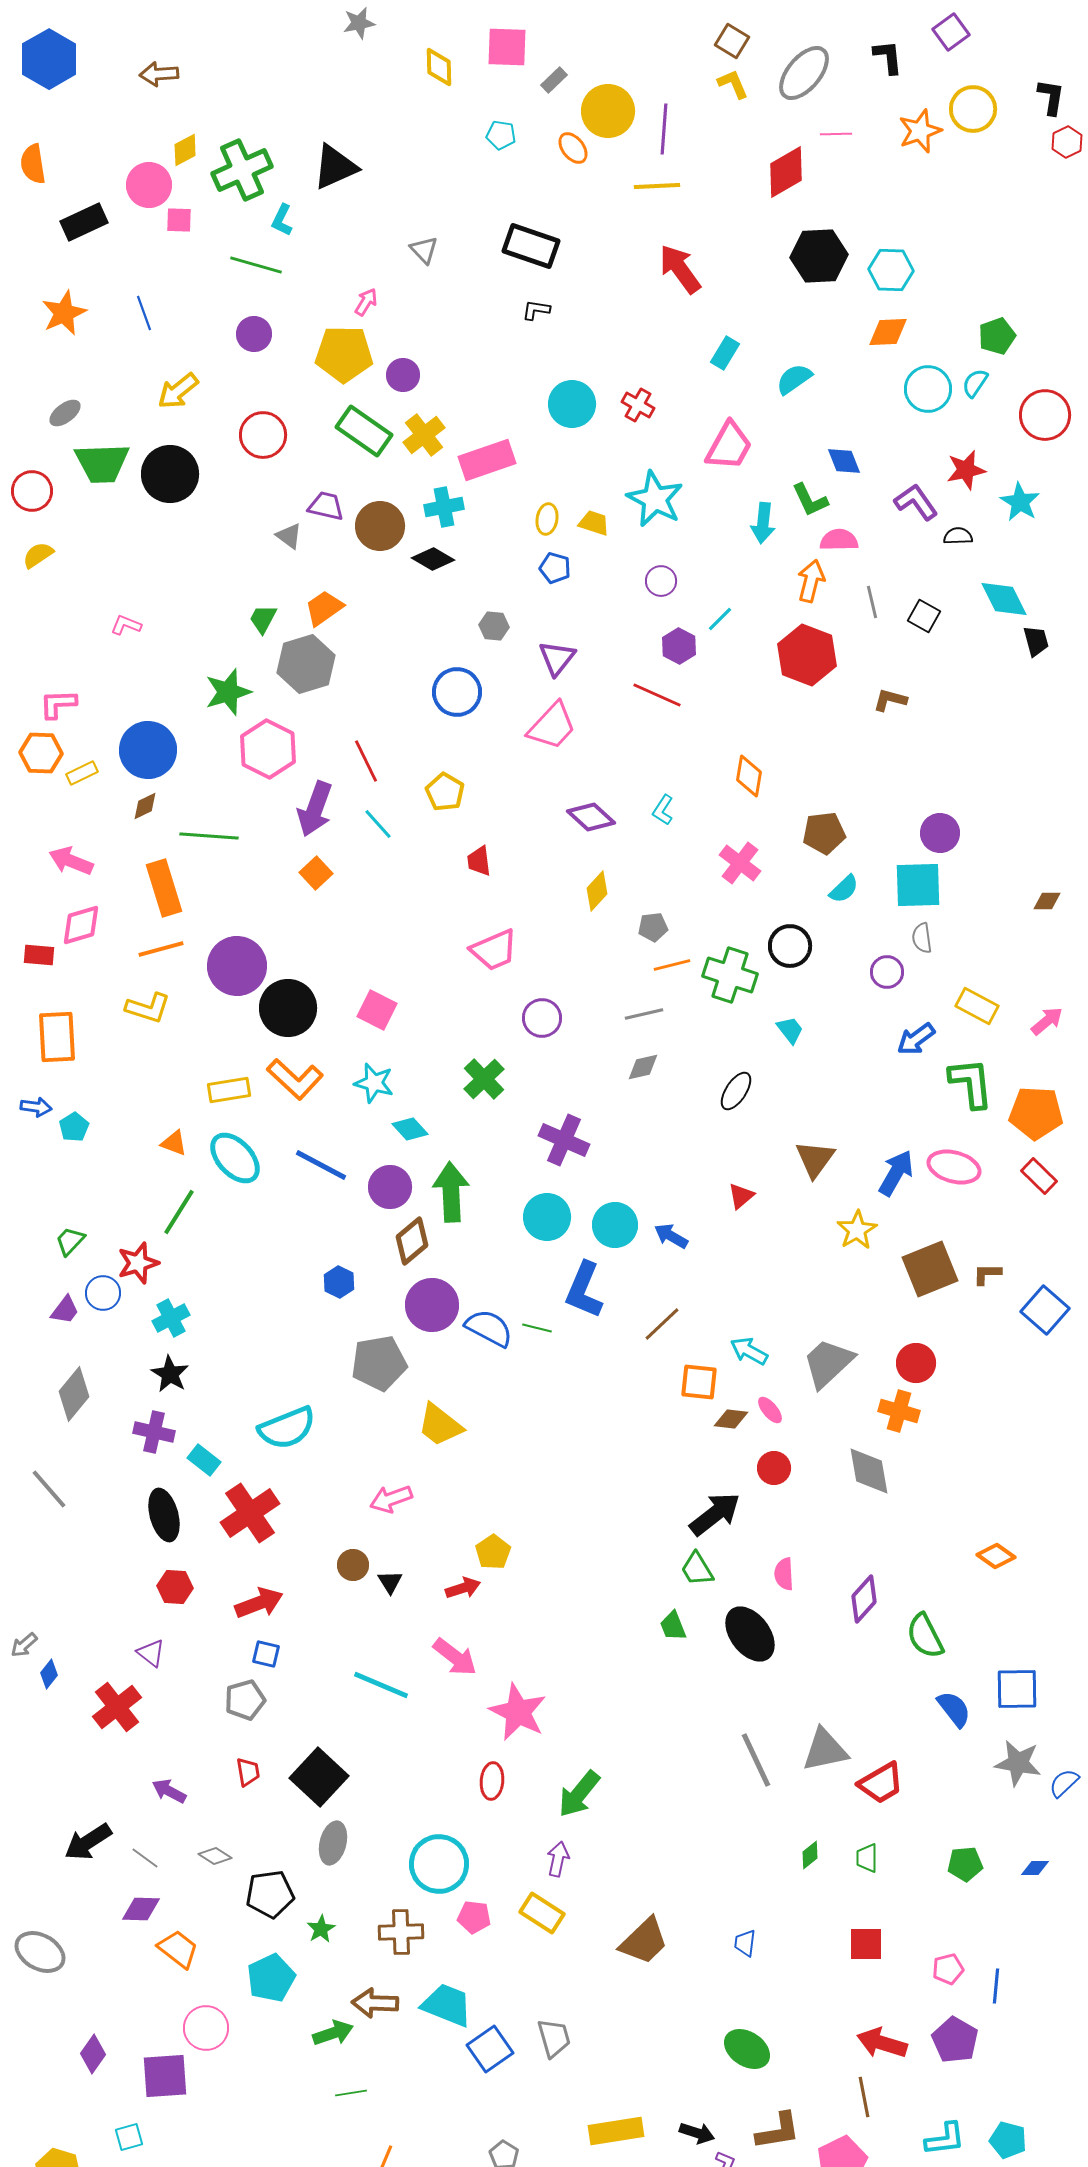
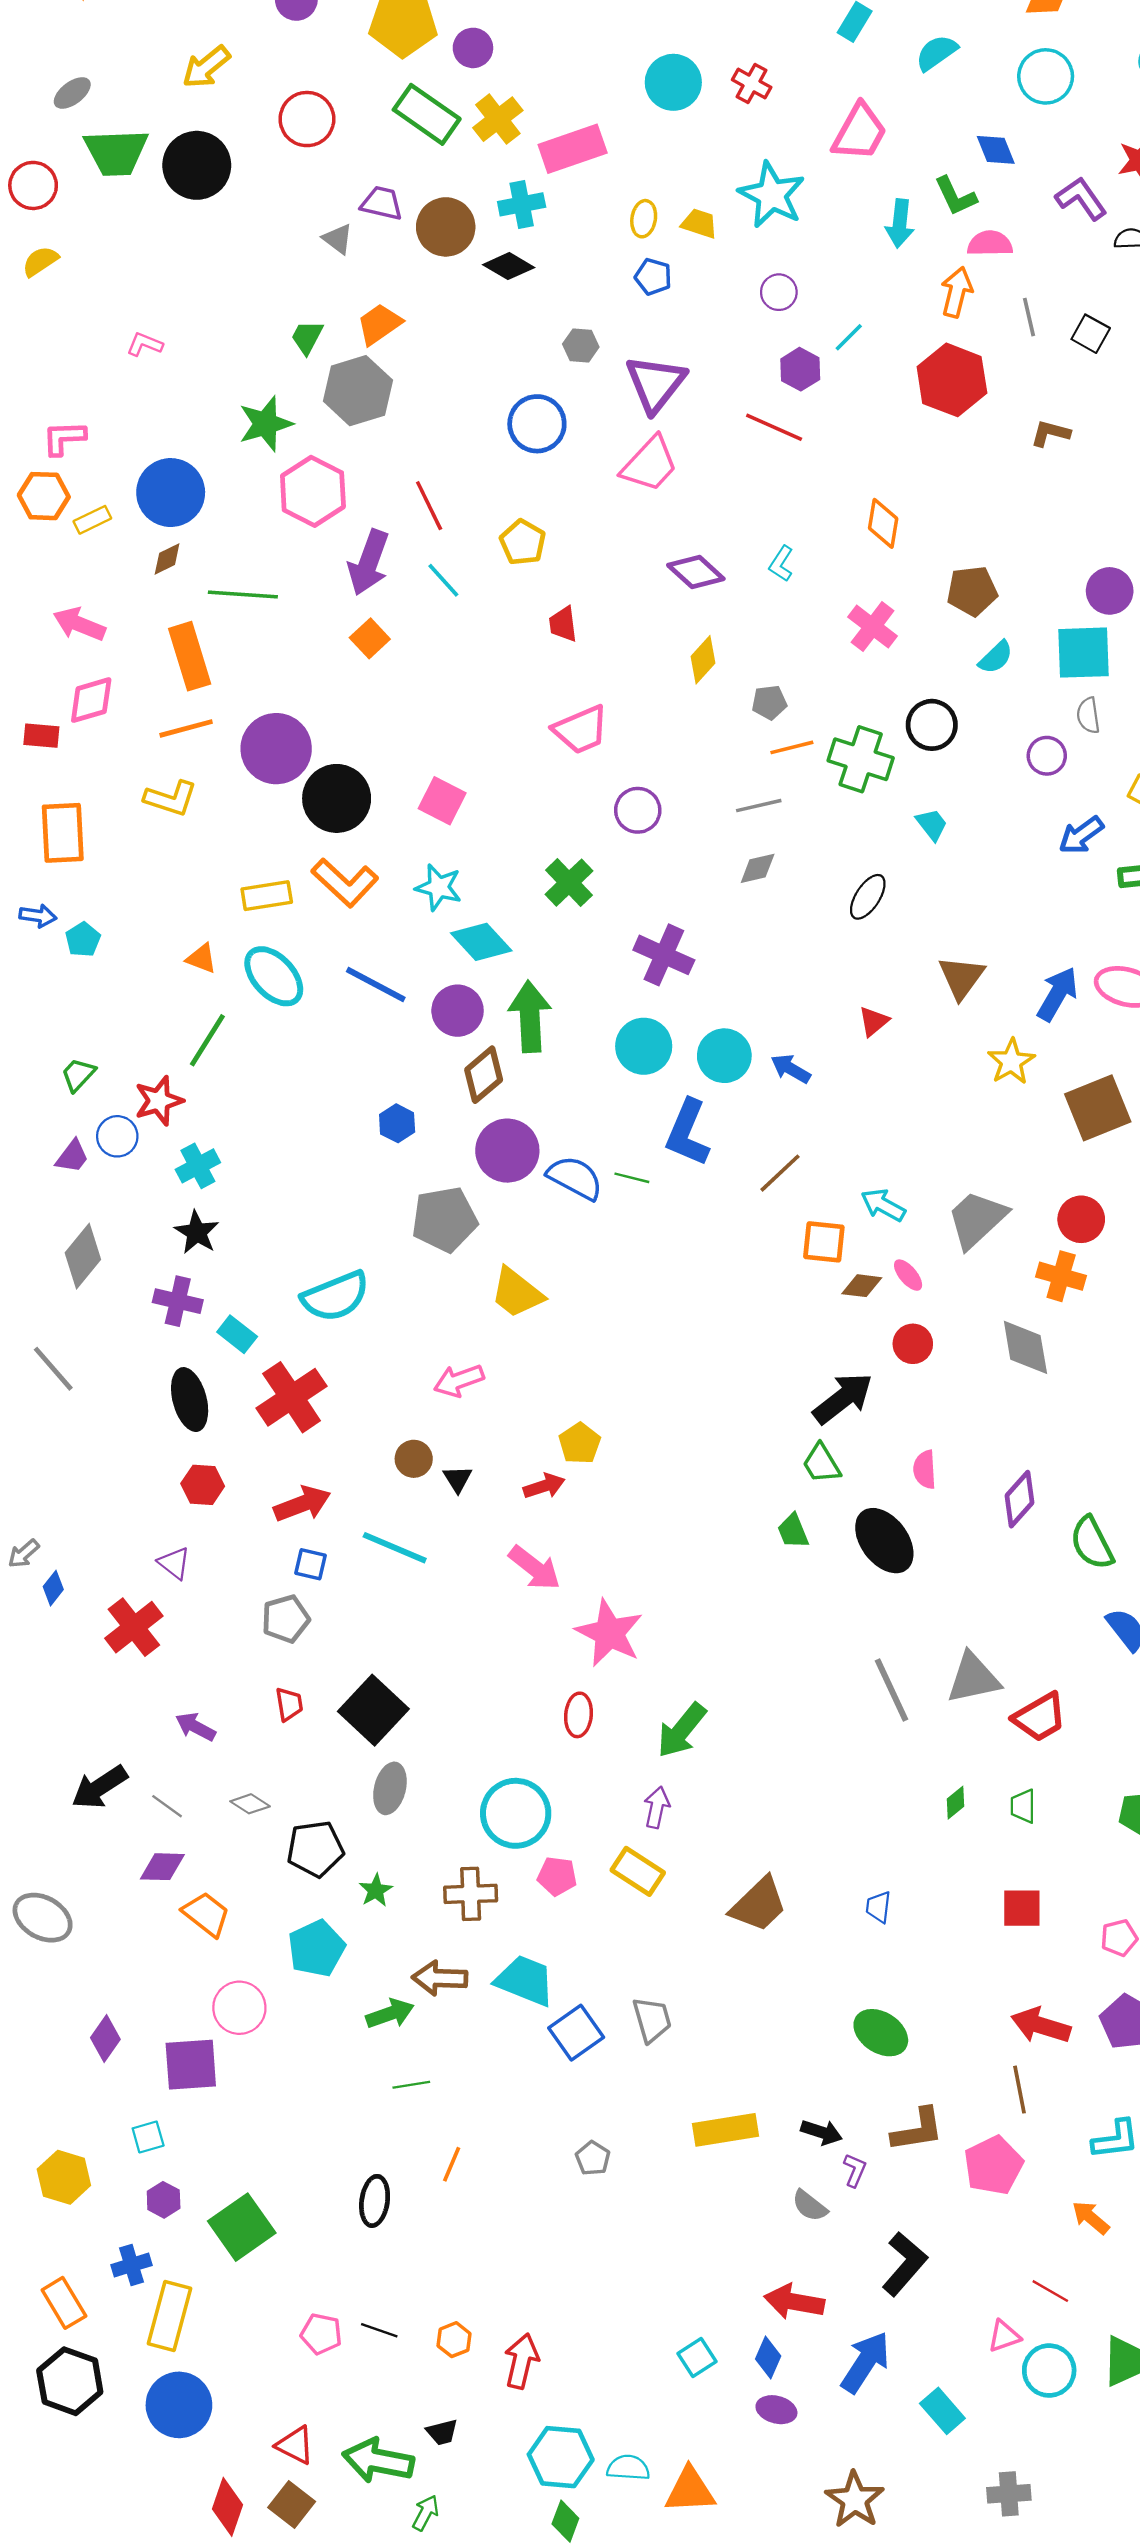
cyan circle: (928, 389) -> (1046, 76), moved
purple triangle: (557, 658) -> (656, 383), size x1.4
cyan diamond: (410, 1129) -> (481, 942), size x1.4
cyan line: (381, 1685) -> (395, 1548), moved

